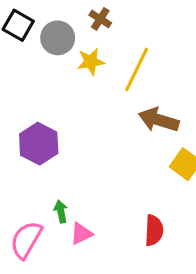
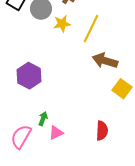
green arrow: (61, 211) -> (43, 119), turned 32

